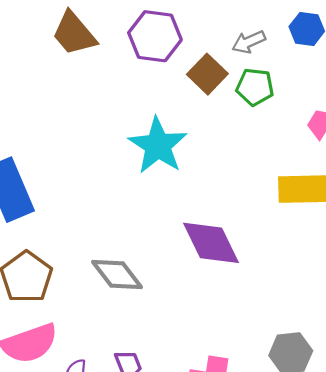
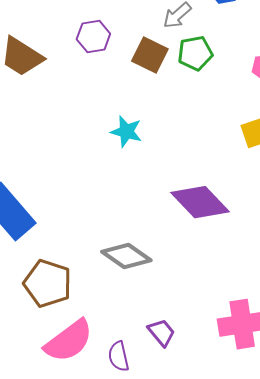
purple hexagon: (155, 36) -> (93, 36), size x0.7
cyan star: (158, 146) -> (126, 132), size x0.6

